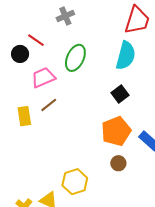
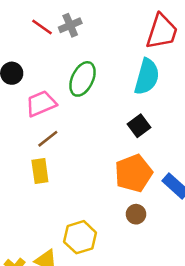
red line: (36, 40) -> (42, 27), moved
yellow rectangle: (24, 116) -> (40, 171), moved

